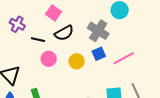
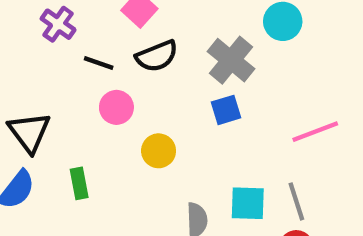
pink line: (124, 58) -> (315, 132), moved
yellow circle: (77, 61) -> (159, 151), moved

